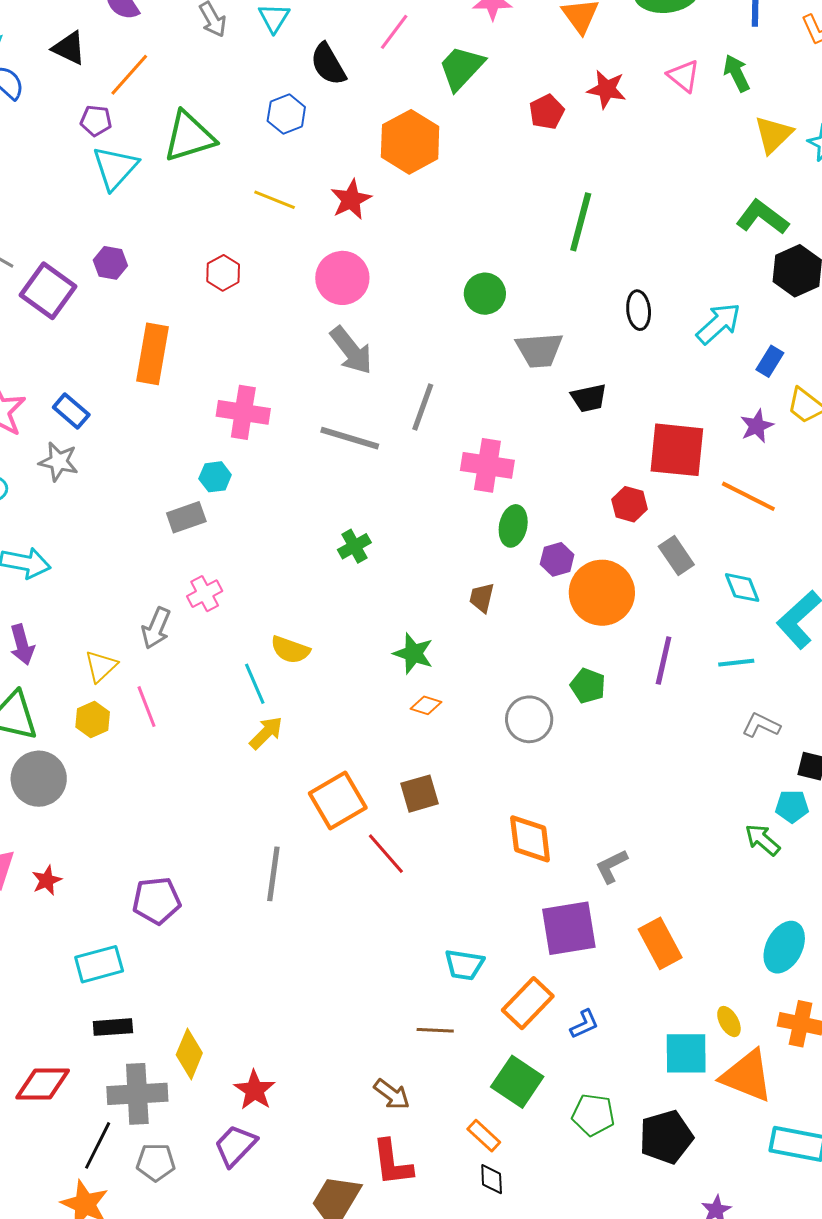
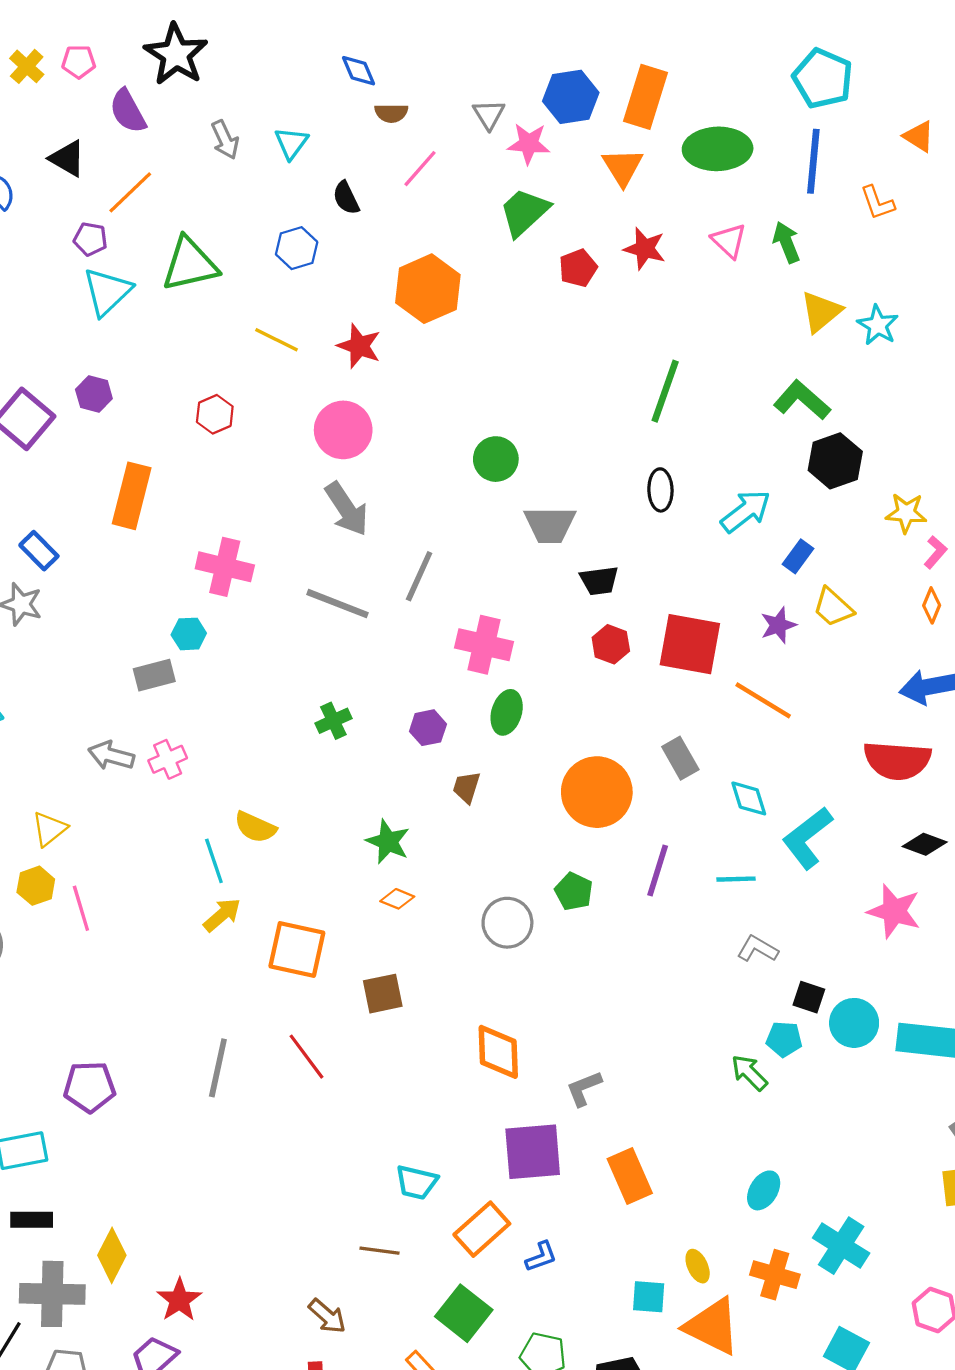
black semicircle: (328, 64) -> (346, 198), size x0.7
green trapezoid: (461, 68) -> (524, 212), moved
red star: (351, 200) -> (359, 346), turned -30
green line: (581, 222) -> (665, 391), moved
red hexagon: (629, 504) -> (611, 644), moved
purple hexagon: (557, 559) -> (428, 728), moved
gray arrow: (156, 628) -> (111, 756), moved, turned 78
pink line: (147, 707) -> (81, 908), moved
orange square: (338, 800) -> (297, 950), moved, turned 38
red line: (386, 854) -> (307, 1057), moved
cyan ellipse: (784, 947) -> (764, 1190), size x0.7
cyan square: (686, 1053) -> (649, 1297), size x0.7

